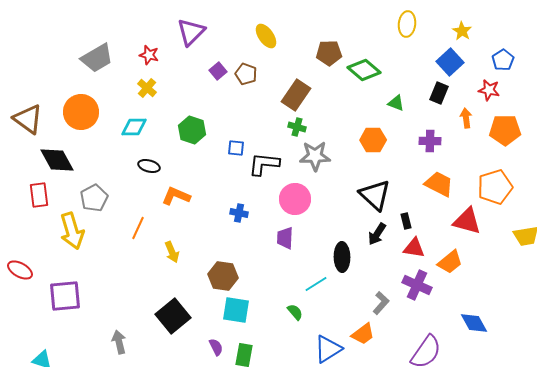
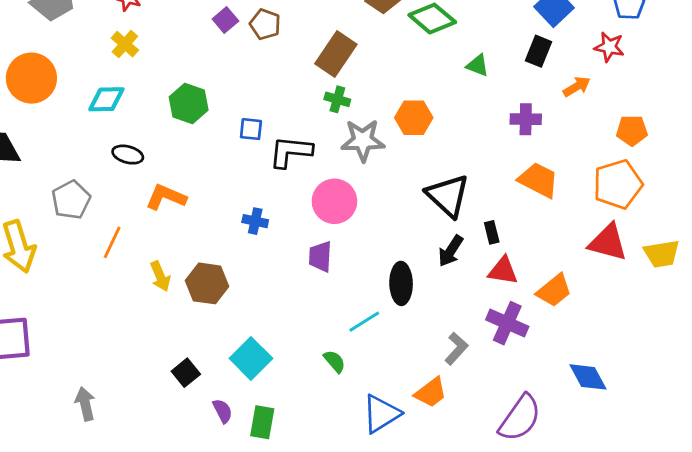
orange arrow: (466, 118) -> (577, 87), turned 66
orange pentagon: (505, 130) -> (632, 130), moved, size x0.7
orange hexagon: (373, 140) -> (414, 118), moved
gray pentagon: (94, 198) -> (71, 200), moved
red triangle: (467, 221) -> (608, 242), moved
brown hexagon: (223, 276) -> (207, 283), moved
cyan square: (236, 310) -> (251, 358), turned 36
black square: (173, 316) -> (186, 373), moved, size x0.6

